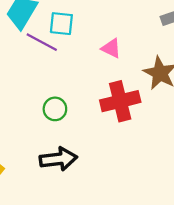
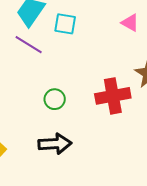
purple line: (42, 42) -> (29, 45), moved
pink triangle: (111, 48) -> (130, 23), moved

